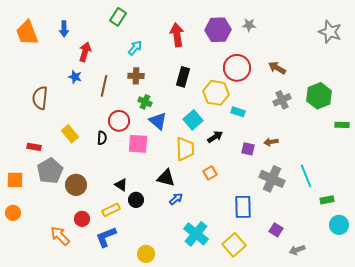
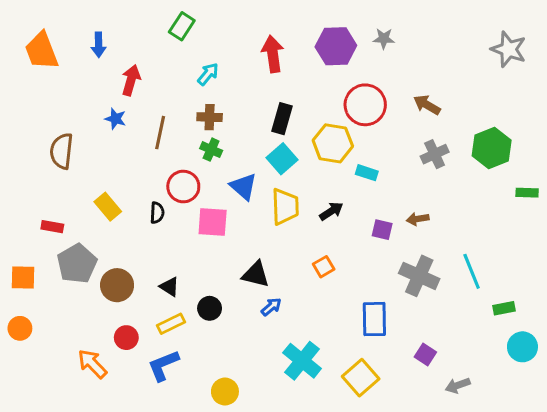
green cross: (145, 102) -> (211, 150), moved
cyan square: (193, 120) -> (282, 159), moved
yellow trapezoid: (185, 149) -> (285, 207), moved
black triangle: (121, 185) -> (169, 287), moved

